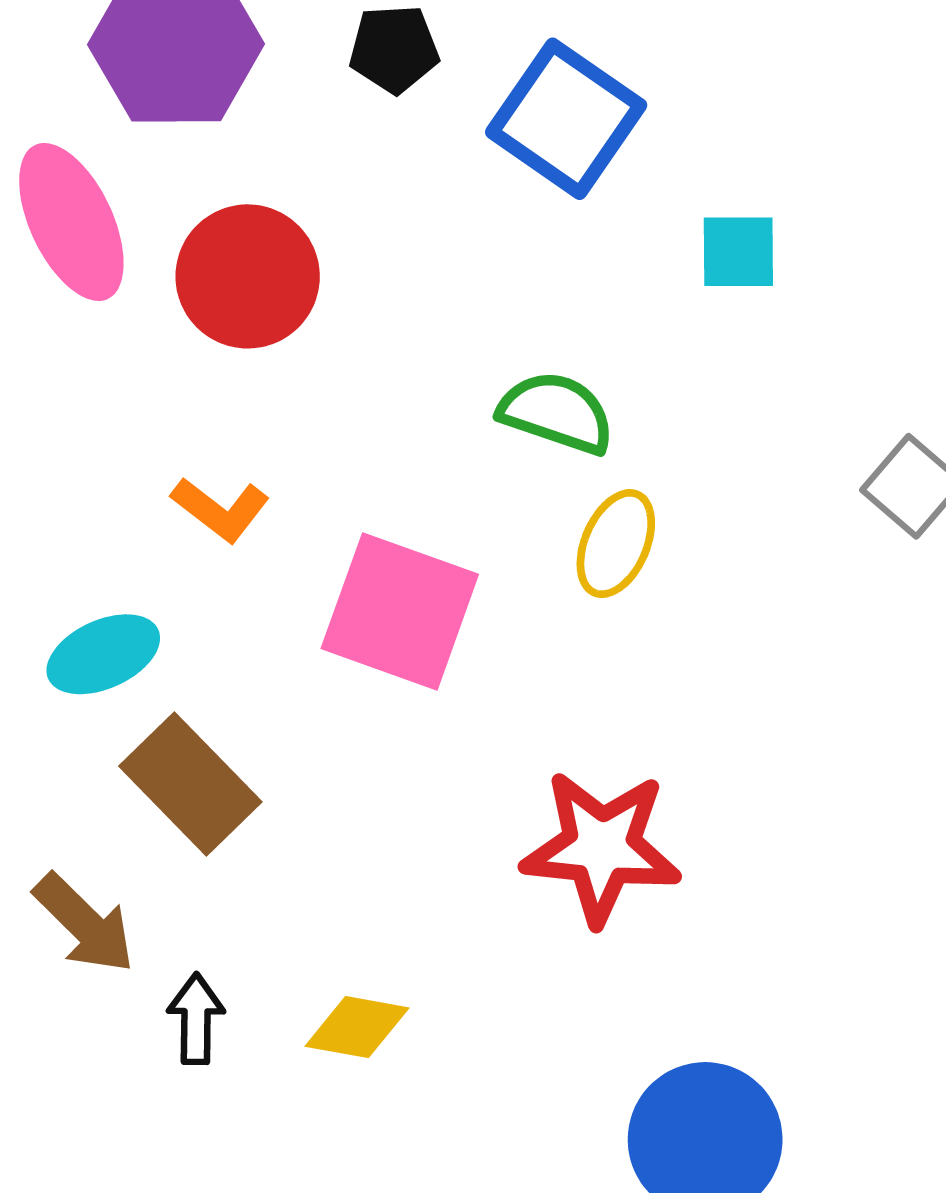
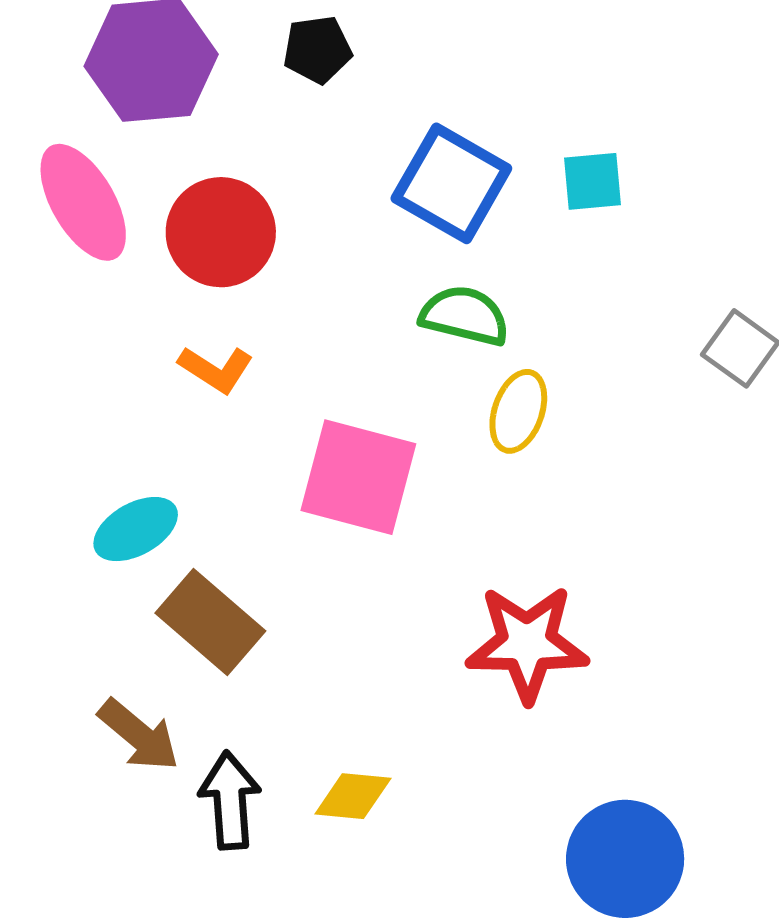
blue square: (566, 119) -> (451, 183), moved
orange L-shape: (220, 509) -> (216, 369), moved
black arrow: (196, 1019) -> (230, 800), size x1.4

